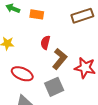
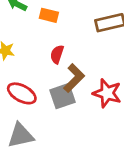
gray square: (54, 87) -> (63, 96), moved

